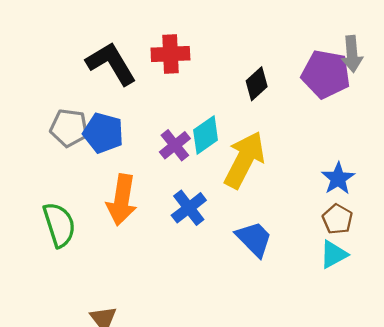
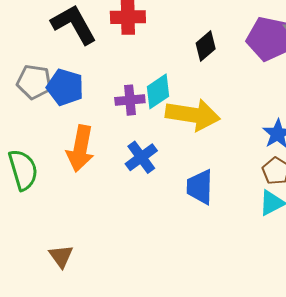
purple cross: (175, 145) -> (130, 100), turned 32
yellow arrow: (244, 160) -> (193, 115), turned 70
blue trapezoid: (254, 239) -> (200, 187), turned -135

